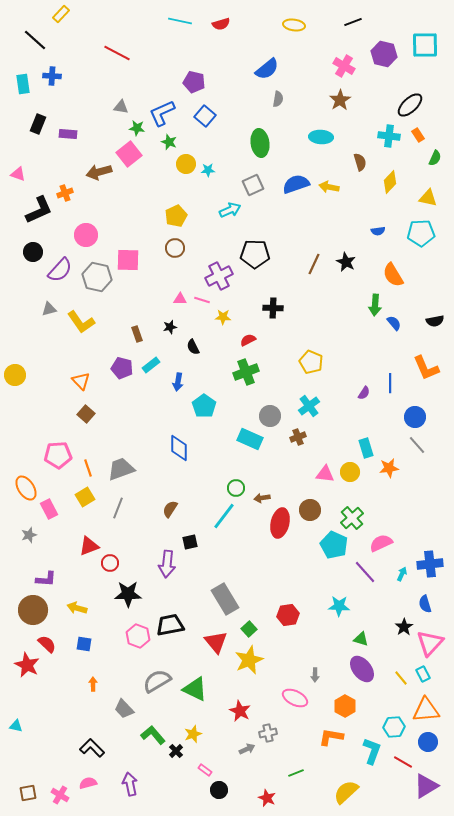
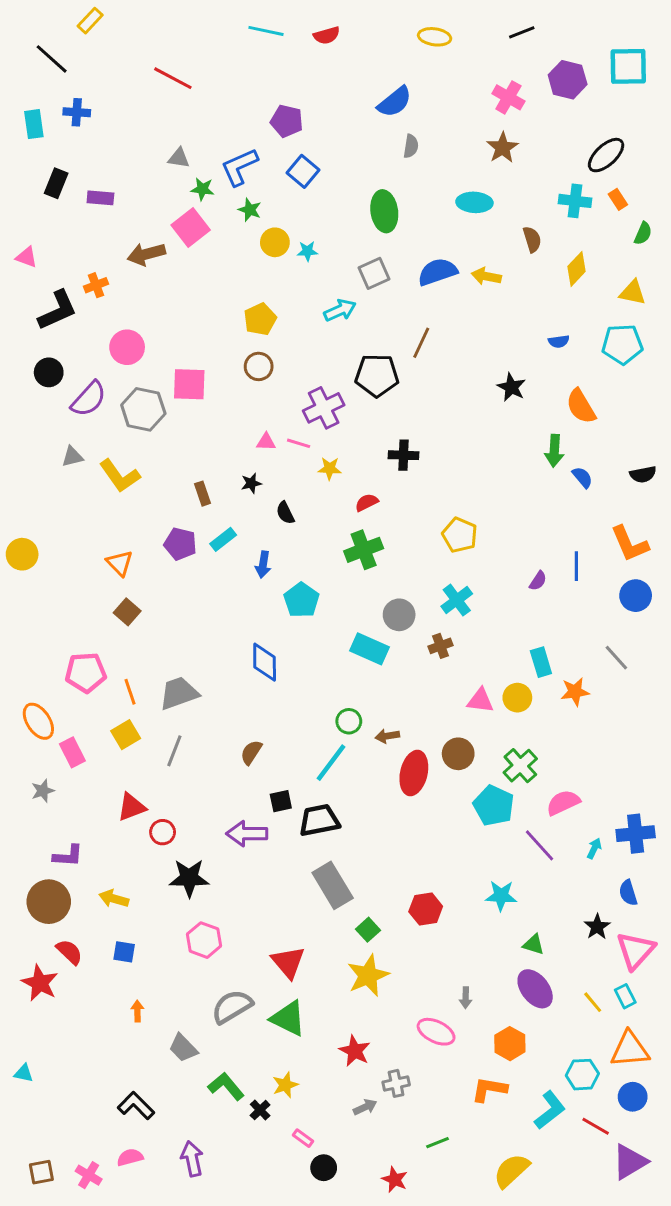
brown line: (314, 264) -> (421, 343), moved
blue circle: (415, 417) -> (636, 596), moved
purple arrow: (167, 564) -> (247, 834), turned 84
black trapezoid: (170, 625) -> (319, 820), moved
red triangle: (216, 642) -> (288, 962), moved
cyan L-shape: (372, 751) -> (550, 1110), turned 32

